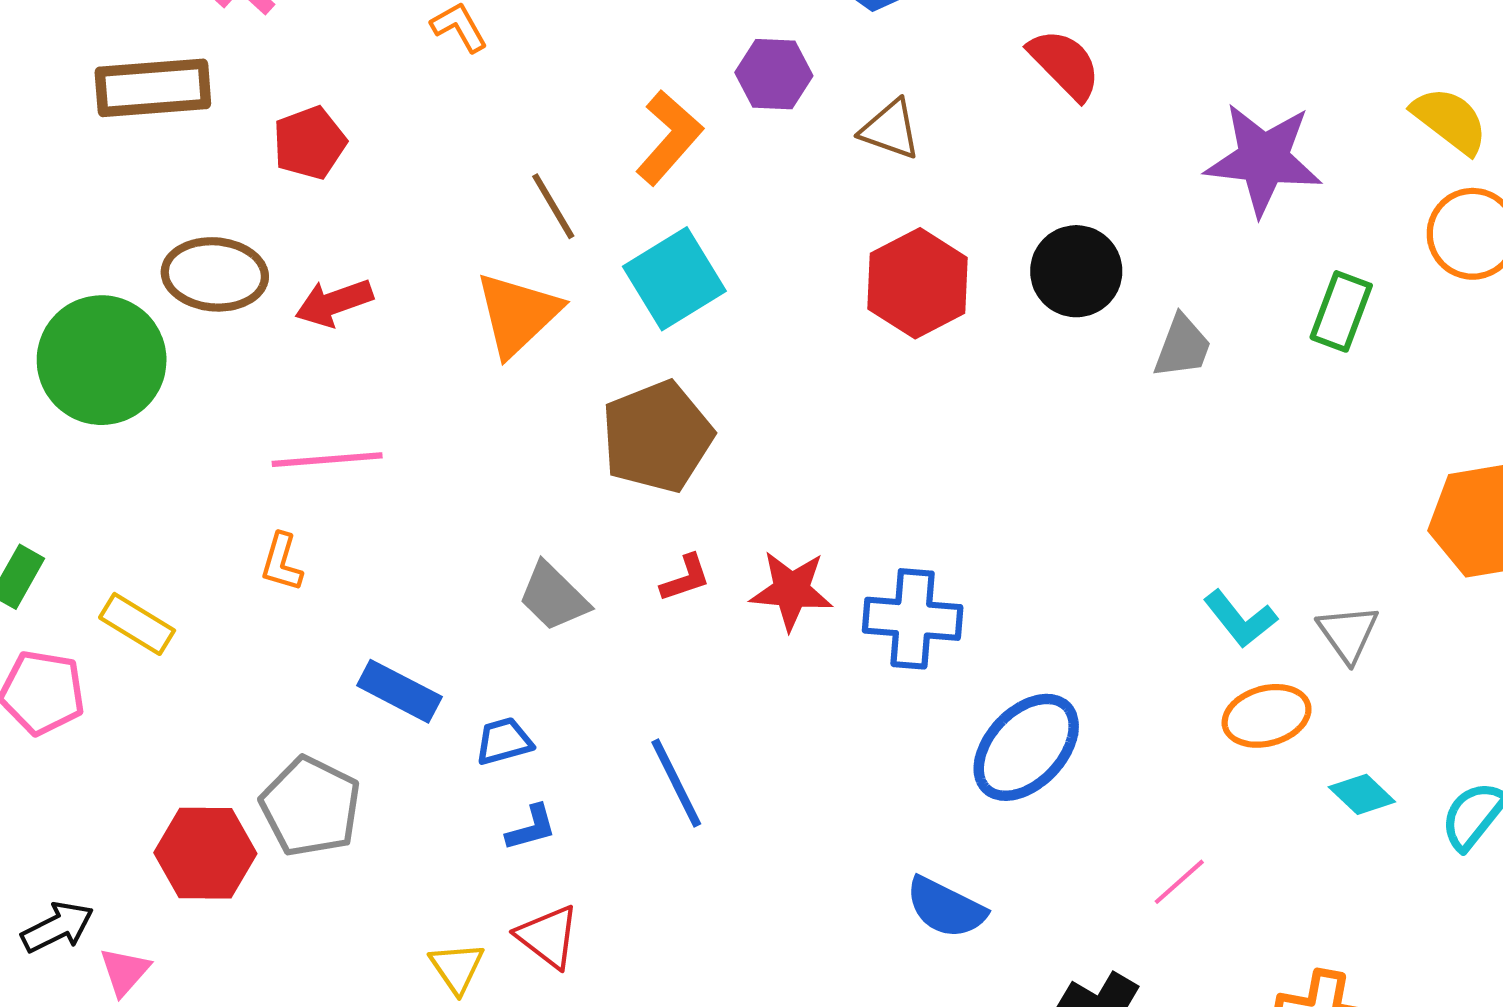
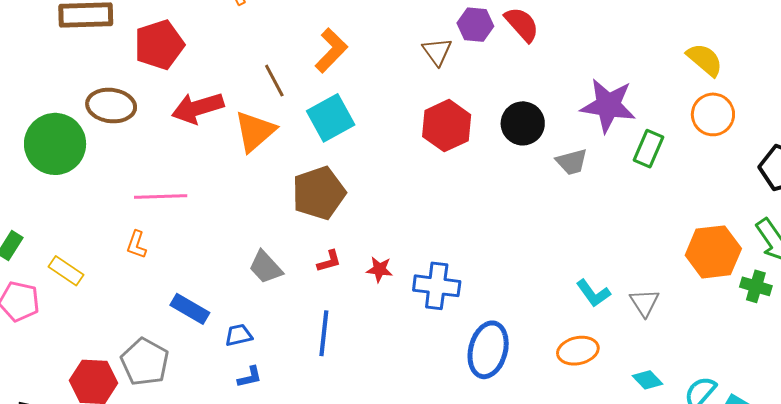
purple hexagon: (774, 74) -> (475, 25), moved
brown triangle: (890, 129) -> (437, 51), turned 32
red pentagon: (309, 143) -> (159, 45), size x1.4
purple star: (1263, 159) -> (608, 105), moved
red arrow: (334, 303) -> (198, 108), moved, size x1.4
gray trapezoid: (1182, 347) -> (572, 162), turned 52
red star: (791, 590) -> (379, 269), size x0.7
orange ellipse: (1267, 716) -> (578, 351), moved
blue ellipse: (1026, 747) -> (488, 350), turned -32
blue line: (676, 783) -> (324, 333), moved, turned 30

